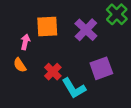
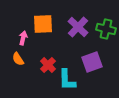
green cross: (117, 14) -> (106, 29), moved, turned -30
cyan L-shape: (74, 88) -> (67, 80), turned 30

